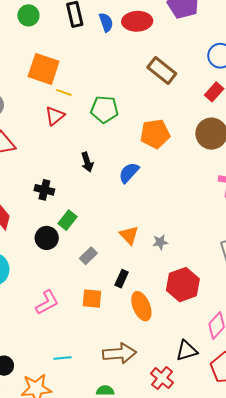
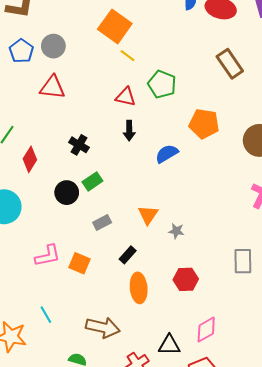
red triangle: (55, 116) -> (126, 97), moved, turned 35
red hexagon: (183, 285) -> (186, 279), size x0.7
orange square: (92, 299) -> (80, 263), moved
cyan line: (62, 358) -> (46, 315), turned 48

